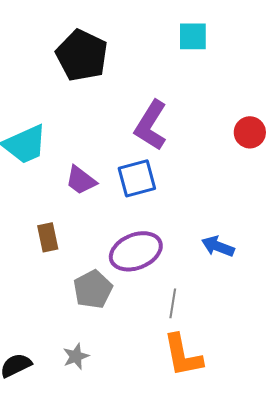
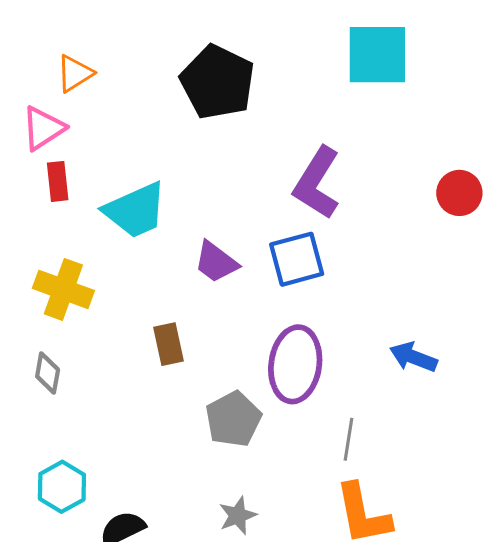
cyan square: (193, 36) -> (377, 55), size x1.5
purple ellipse: (136, 251) -> (295, 364), turned -60
gray star: (76, 356) -> (238, 516), moved

